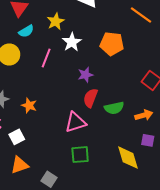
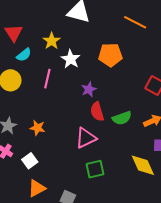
red semicircle: (90, 98) -> (97, 112), turned -30

